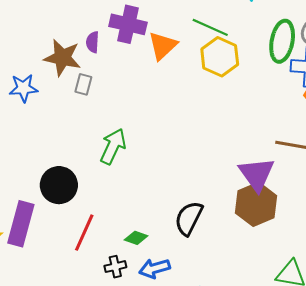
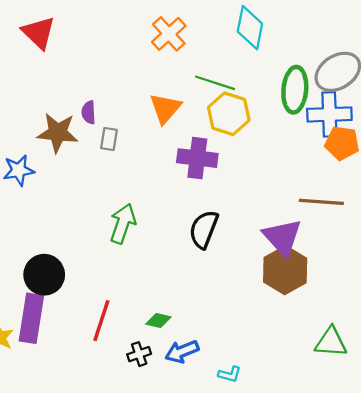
purple cross: (128, 24) -> (197, 158), moved
gray rectangle: (83, 84) -> (109, 139), moved
black circle: (59, 185) -> (44, 275), moved
black semicircle: (189, 218) -> (204, 229), moved

